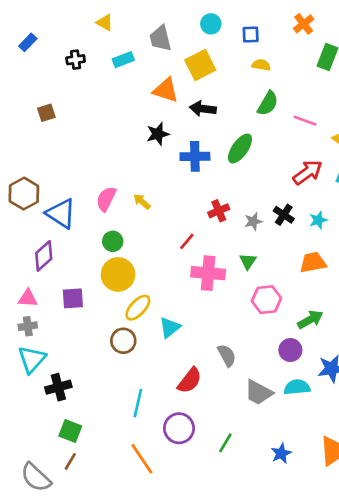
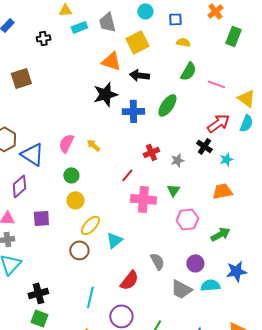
yellow triangle: (105, 23) -> (65, 10), turned -32
cyan rectangle: (123, 60) -> (79, 27), moved
brown square: (46, 113) -> (21, 78), size x1.5
black star: (158, 134) -> (105, 94), size x1.4
black cross: (284, 215) -> (204, 146), moved
yellow circle: (118, 274) -> (75, 200), size x0.7
purple circle: (290, 350) -> (195, 263), moved
black cross: (58, 387) -> (38, 293), moved

